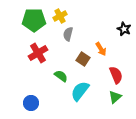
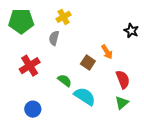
green pentagon: (34, 20) -> (21, 21), moved
gray semicircle: (68, 34) -> (54, 38), moved
red cross: (38, 53) -> (30, 66), moved
cyan semicircle: (80, 91) -> (85, 96), turned 85

